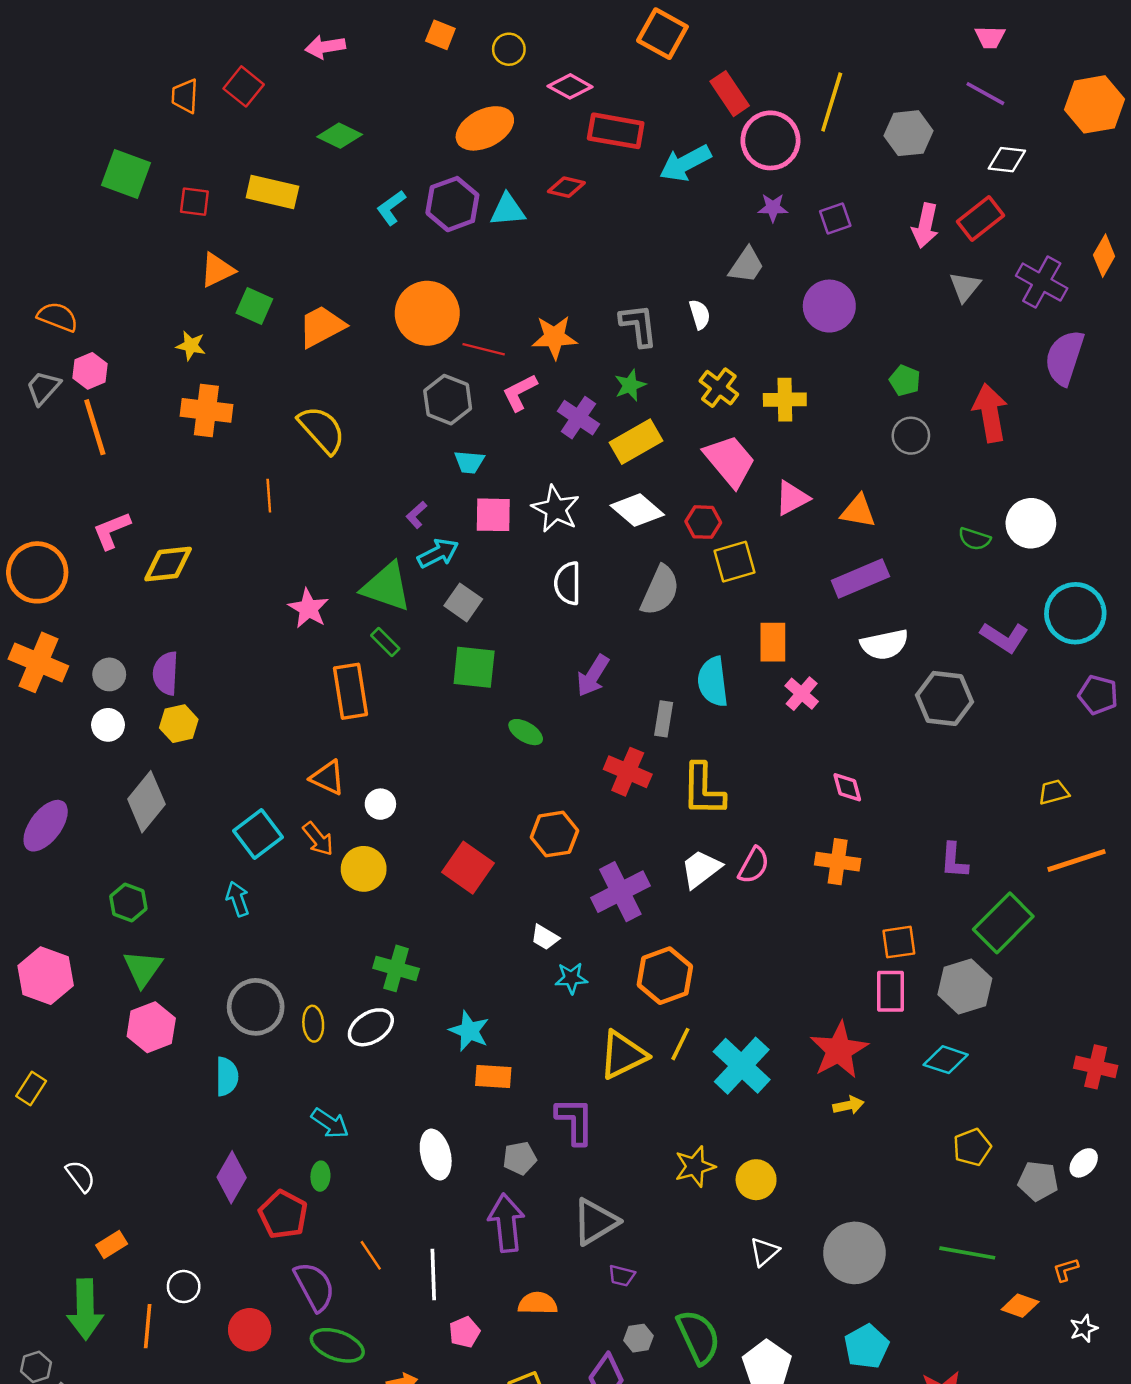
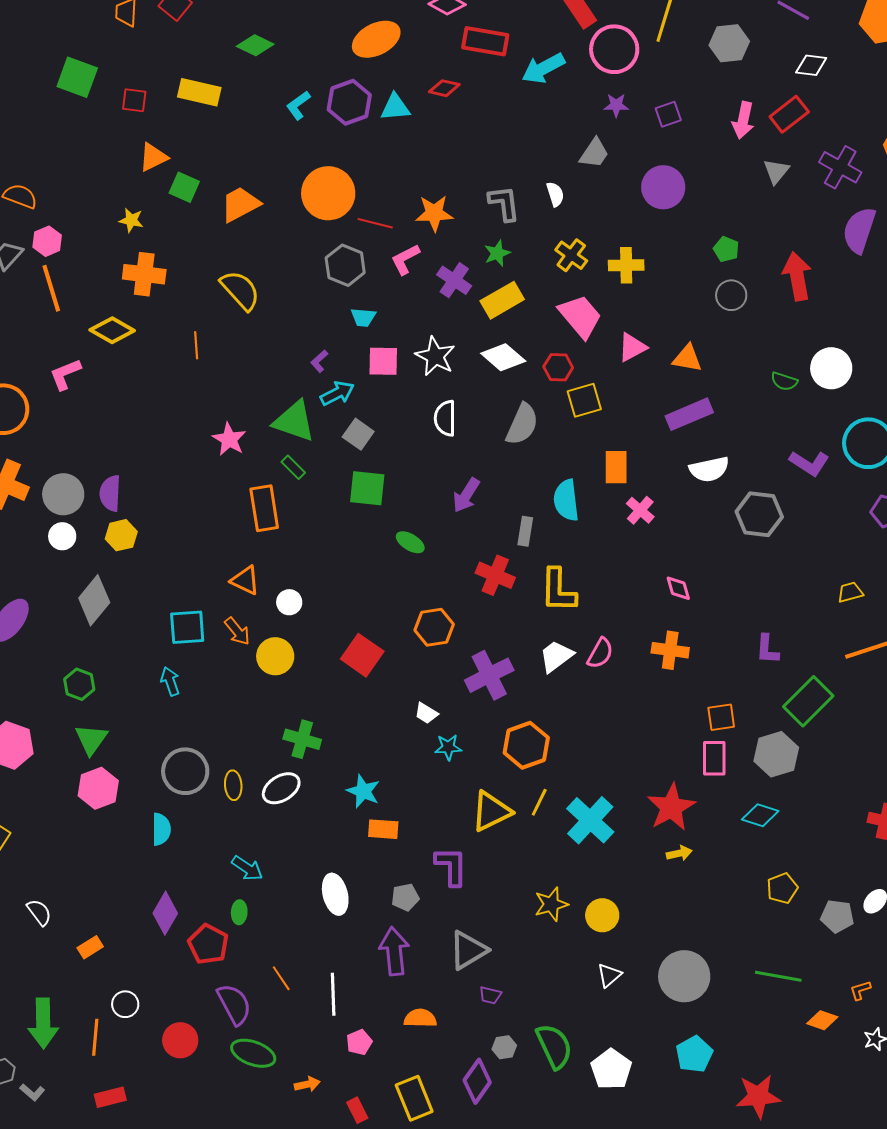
yellow diamond: (168, 564) -> (112, 330), moved, turned 36
gray circle: (109, 674) -> (63, 494), size x1.5
cyan square: (258, 834) -> (187, 627), turned 33
orange rectangle: (112, 1245) -> (90, 947), moved

